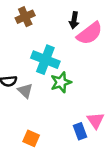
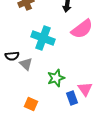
pink semicircle: (90, 33) -> (82, 29), moved
green star: (61, 82) -> (56, 78), moved

